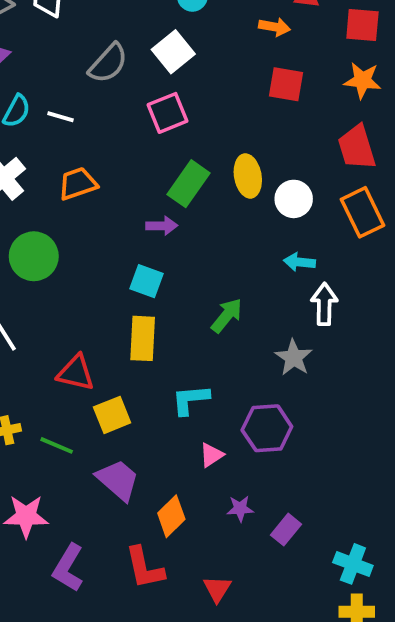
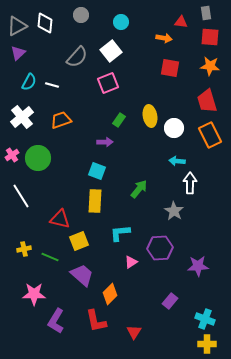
green rectangle: (189, 184) -> (119, 120), size x0.6
purple star: (240, 509) -> (198, 266), moved, size x1.5

